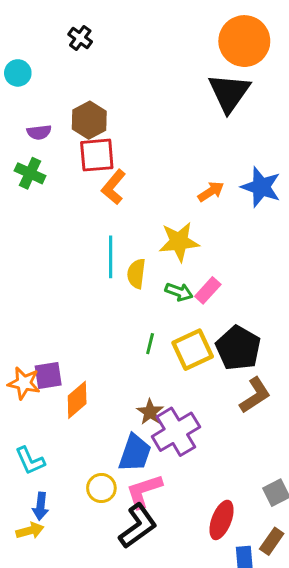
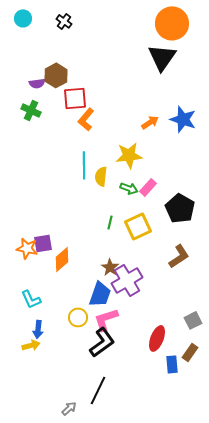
cyan circle: (18, 73) -> (23, 18), moved
brown hexagon: (89, 120) -> (56, 75), moved
black pentagon: (238, 348) -> (180, 208), moved

